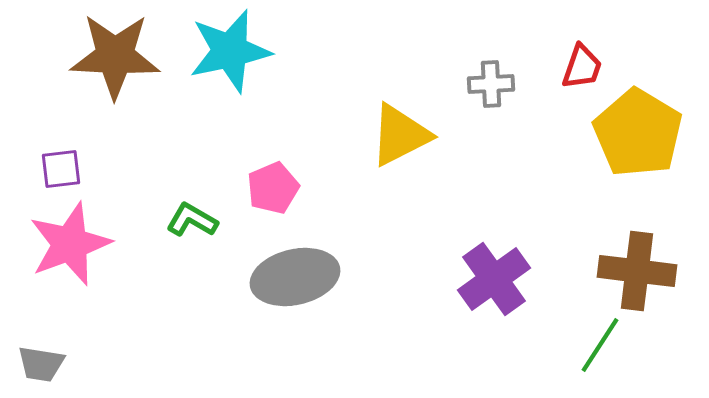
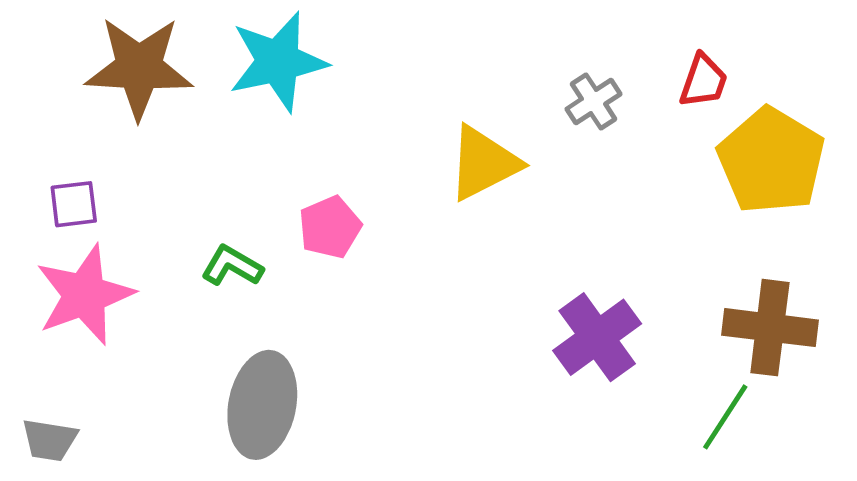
gray cross: (491, 84) -> (594, 101), turned -30
gray ellipse: (295, 277) -> (262, 405), moved, turned -66

